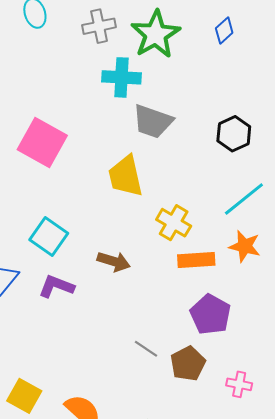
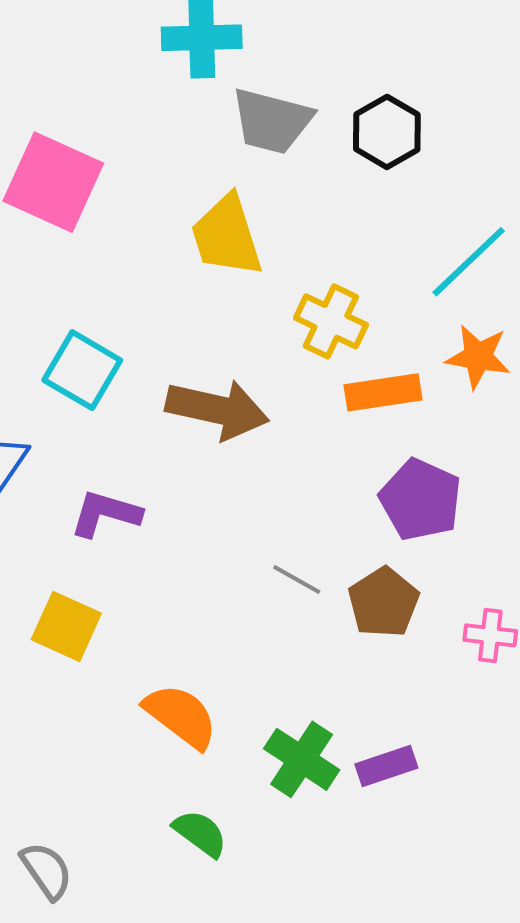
black hexagon: (234, 134) -> (387, 132), moved
brown arrow: (114, 261) -> (217, 409), size x1.5
purple L-shape: (56, 286) -> (105, 514), moved
yellow square: (24, 396) -> (66, 626), moved

